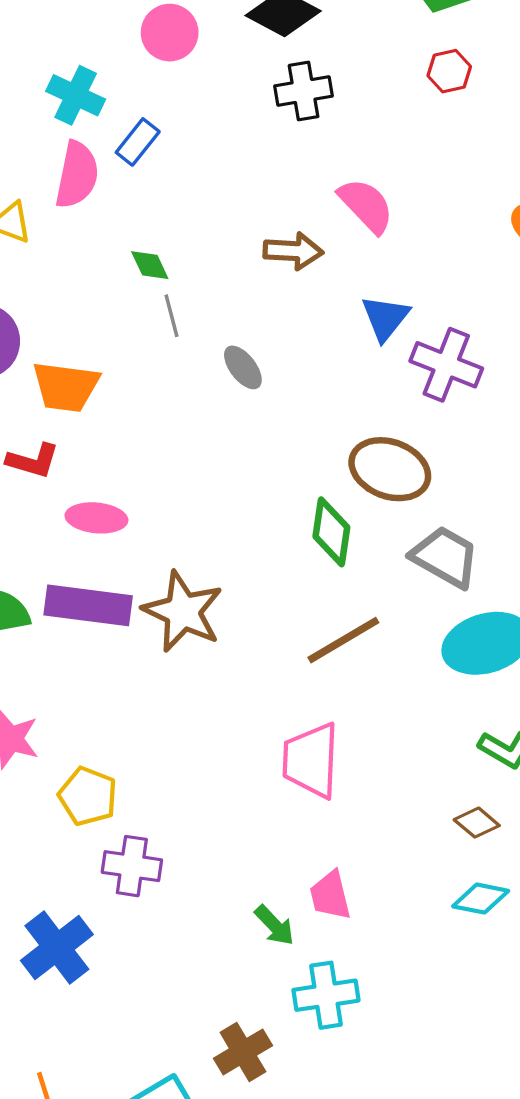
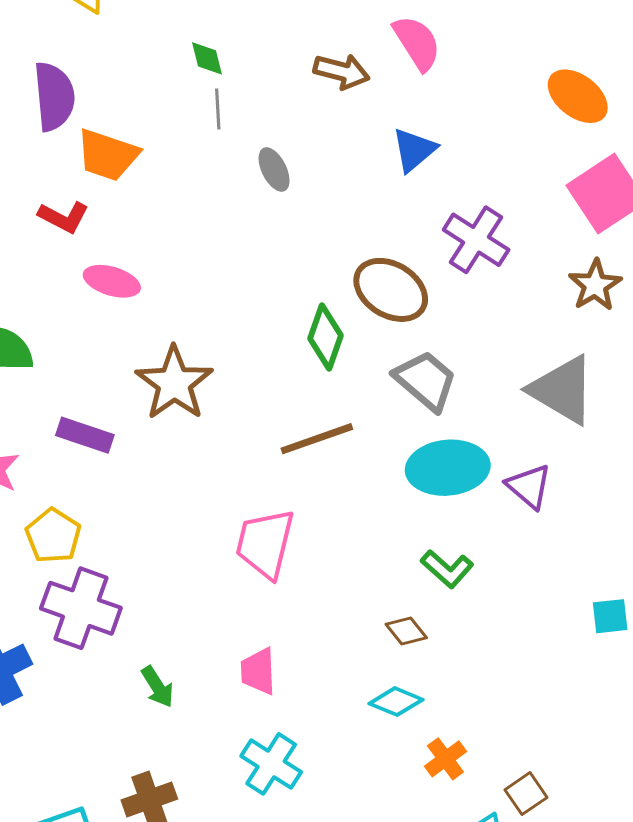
purple cross: (446, 365) -> (476, 240), moved
purple rectangle: (88, 605) -> (85, 435), moved, size x0.7
purple cross: (132, 866) -> (81, 608), size x1.4
green arrow: (274, 925) -> (157, 687), moved
cyan cross: (326, 995) -> (271, 764), moved, turned 30

